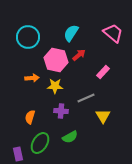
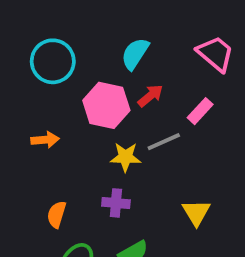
pink rectangle: (103, 72) -> (200, 111), moved
orange arrow: (32, 78) -> (45, 140), moved
yellow star: (55, 86) -> (125, 157), moved
gray line: (86, 98) -> (164, 142), moved

